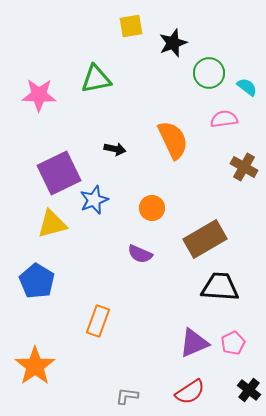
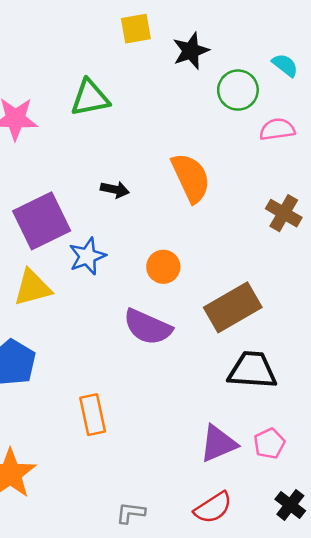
cyan semicircle: (247, 87) -> (285, 65), moved
pink semicircle: (224, 119) -> (277, 129), moved
purple semicircle: (140, 254) -> (148, 327), size x1.5
orange rectangle: (98, 321) -> (93, 415), turned -32

